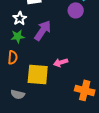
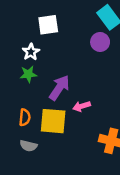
purple arrow: (43, 30) -> (59, 88), moved
orange semicircle: (13, 57) -> (25, 117), moved

